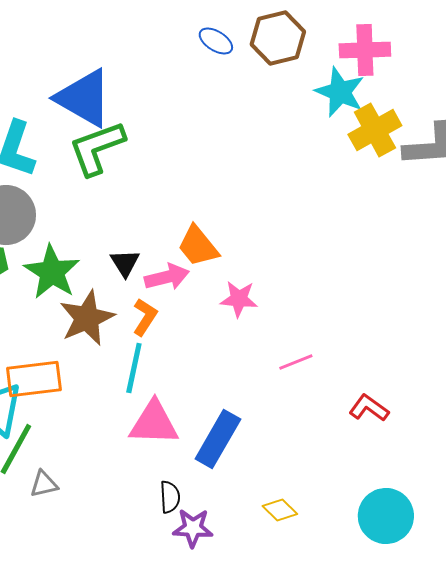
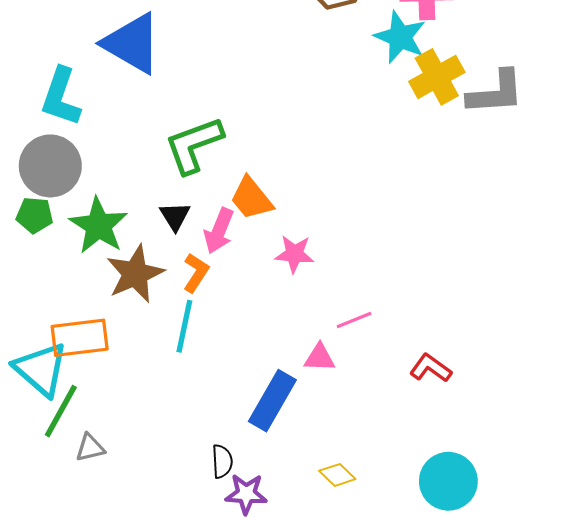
green L-shape: (97, 148) -> (194, 145), moved
pink arrow: (167, 277) -> (219, 231), turned 126
pink triangle: (154, 423) -> (320, 358), moved, size x0.6

